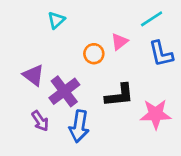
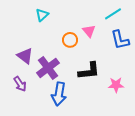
pink triangle: (119, 42) -> (89, 31), turned -32
pink star: (156, 114) -> (116, 85), size x0.7
purple arrow: (40, 121) -> (20, 84), moved

